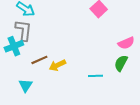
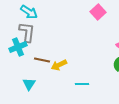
brown line: (39, 60) -> (42, 60), turned 35
cyan line: (96, 76) -> (82, 84), moved

